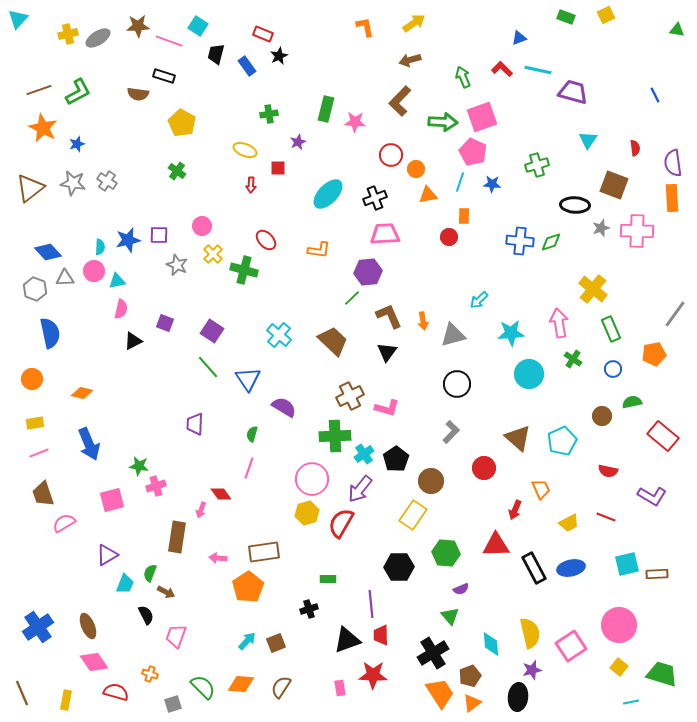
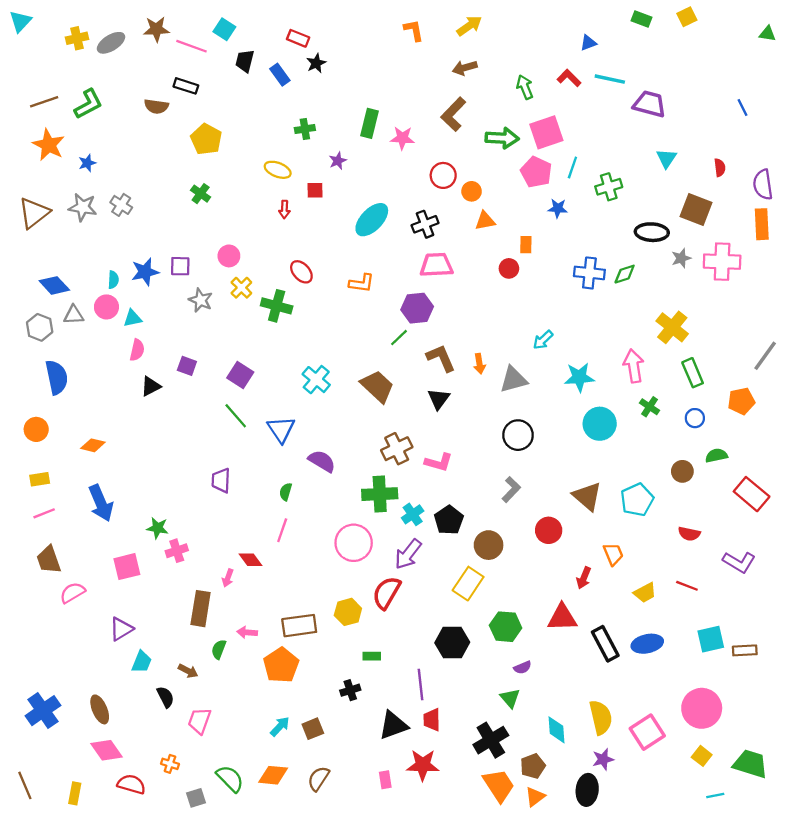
cyan line: (460, 182) -> (572, 168), moved
yellow hexagon: (307, 513) -> (348, 612), moved
green semicircle: (150, 573) -> (219, 649), moved

